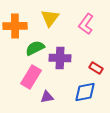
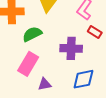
purple cross: (60, 58) -> (71, 48), moved
red rectangle: (96, 68) -> (95, 32), moved

